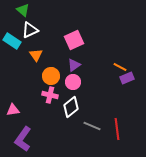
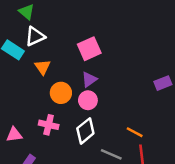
orange line: (120, 67) -> (135, 132), moved
purple rectangle: (127, 78) -> (163, 83), moved
pink cross: (50, 95) -> (49, 125), moved

